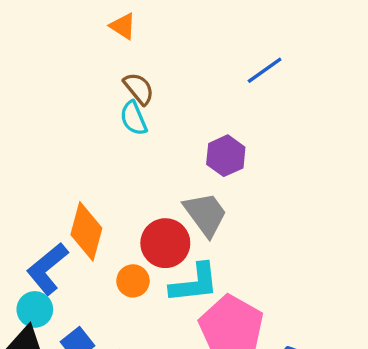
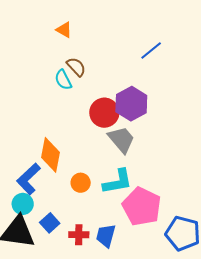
cyan semicircle: (134, 118) -> (63, 80), moved
purple hexagon: (226, 156) -> (131, 104), size x1.4
red circle: (165, 243) -> (104, 113), moved

